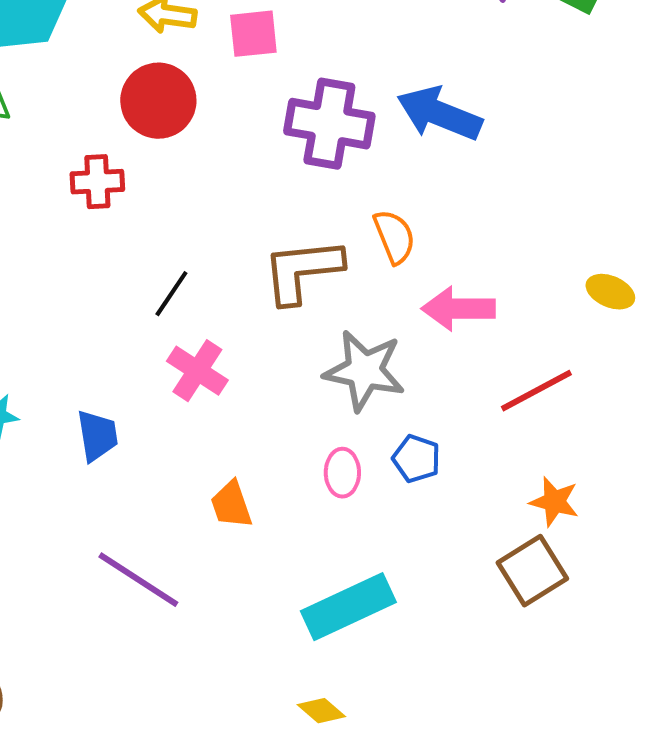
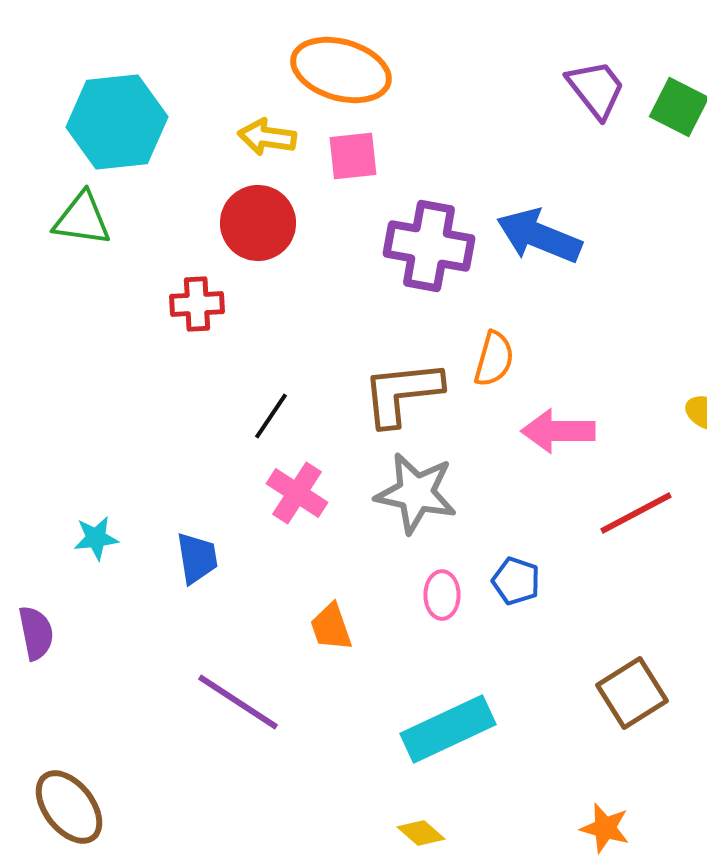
orange semicircle: (394, 237) -> (494, 359), turned 38
gray star: (364, 371) -> (416, 493), moved
orange star: (554, 502) -> (605, 828), moved

